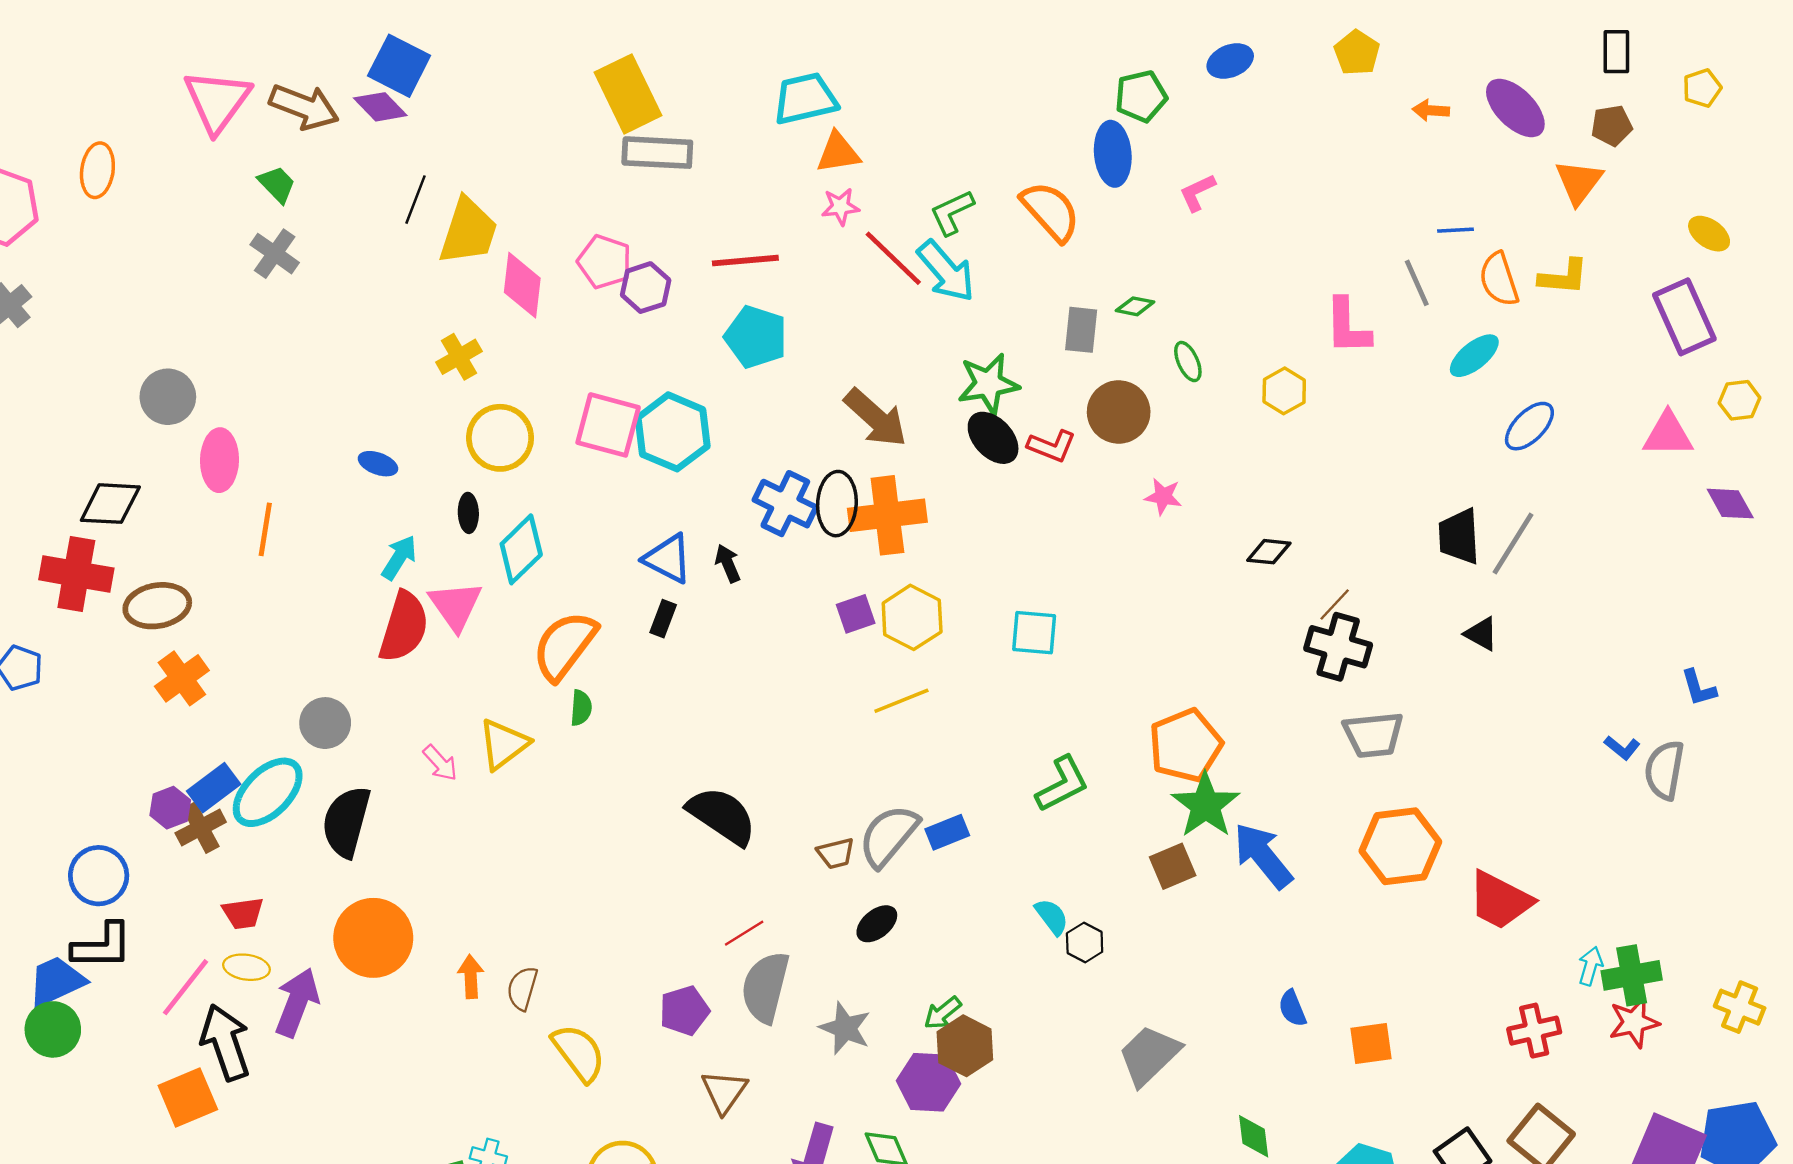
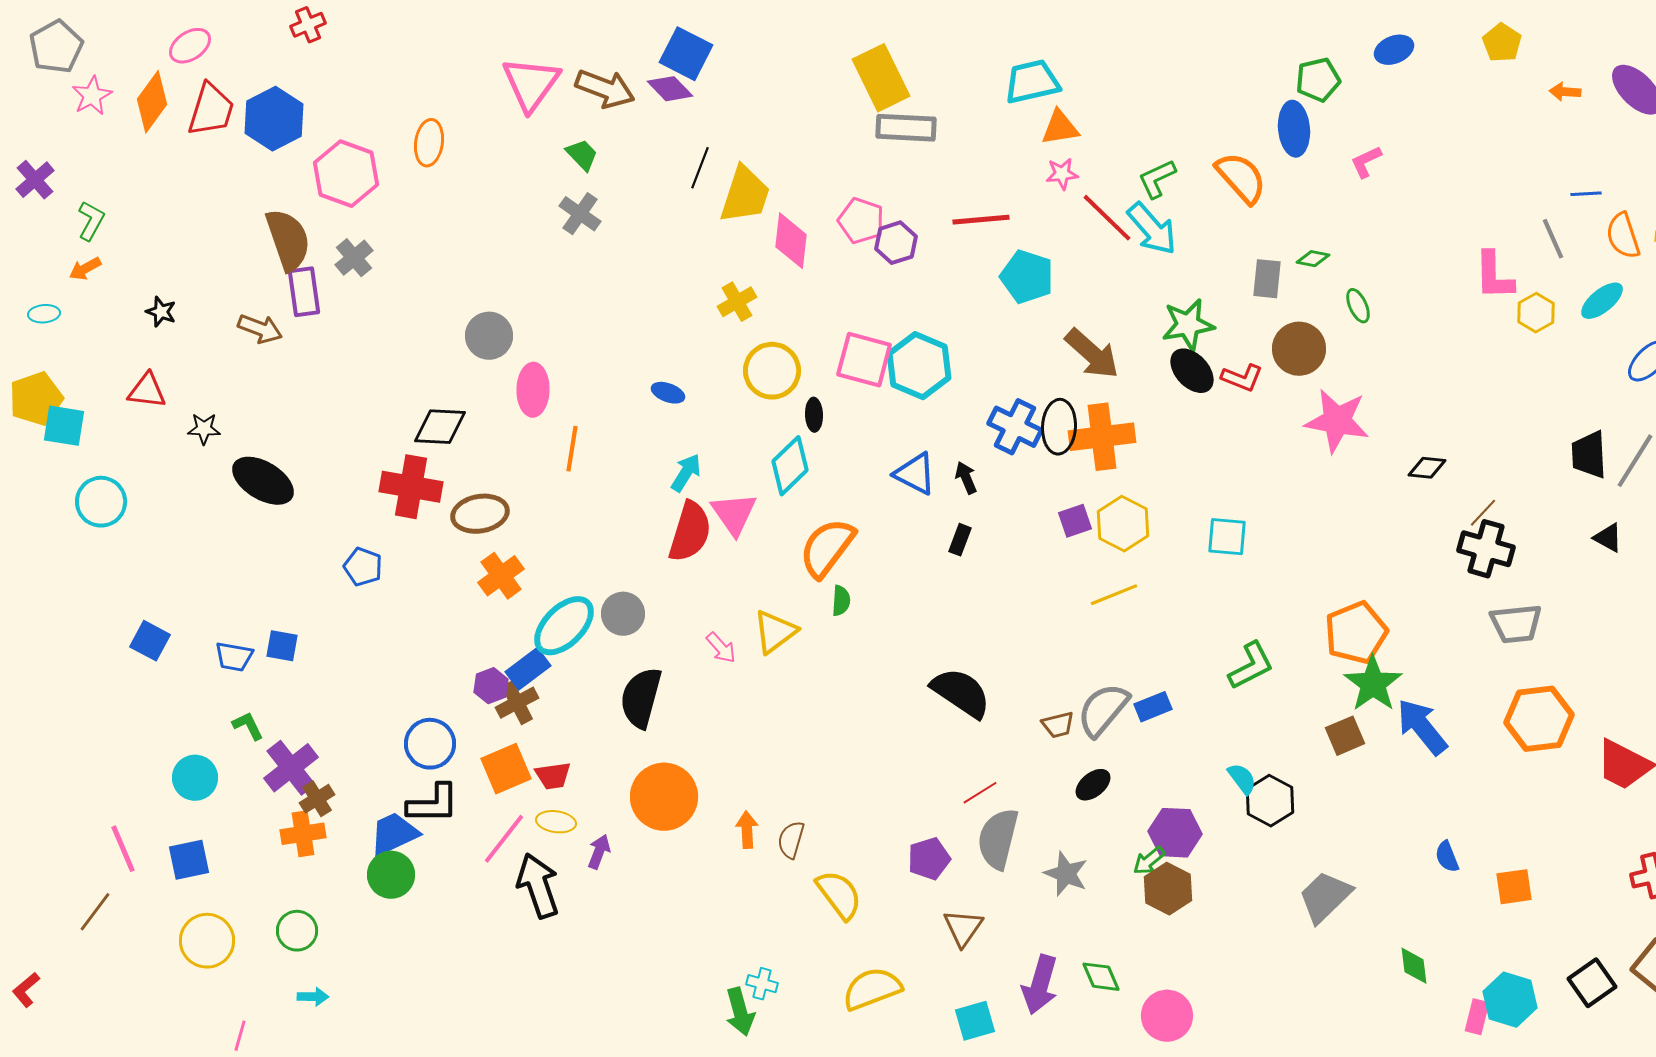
cyan pentagon: (756, 337) -> (1027, 277), moved
yellow hexagon: (1284, 391) -> (1536, 313), moved
pink star: (1163, 497) -> (1337, 421), size x2.0
black ellipse: (468, 513) -> (814, 415), moved
black rectangle: (663, 619) -> (960, 540), moved
cyan ellipse: (268, 792) -> (564, 626), moved
black hexagon: (1085, 943) -> (1270, 801), size x1.5
purple arrow: (297, 1002) -> (599, 852), size x0.6
purple hexagon: (928, 1082) -> (1175, 833), moved
orange square: (188, 1097) -> (506, 769), moved

